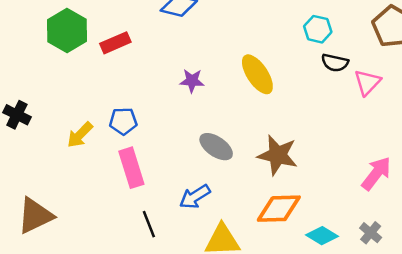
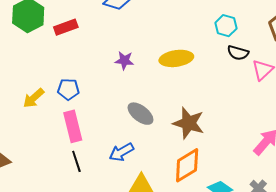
yellow ellipse: (257, 74) -> (176, 58), turned -68
orange diamond: (279, 209) -> (187, 165), turned -33
black line: (149, 224) -> (76, 161), moved

